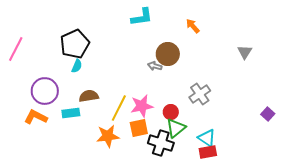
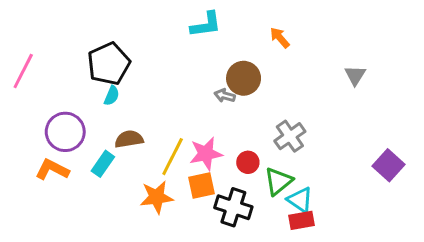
cyan rectangle: (71, 113) -> (103, 164), turned -48
purple square: (268, 114) -> (389, 165), size x1.5
green triangle: (176, 128) -> (278, 181), moved

